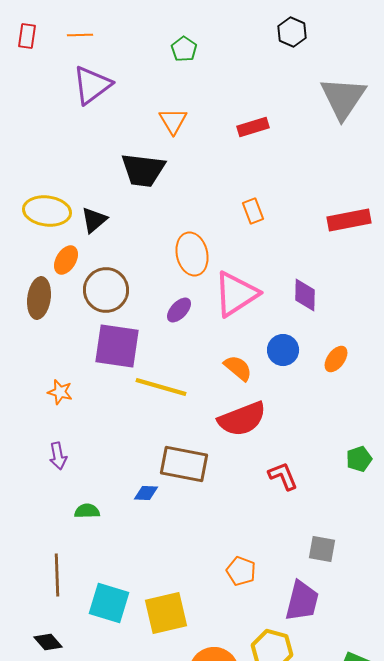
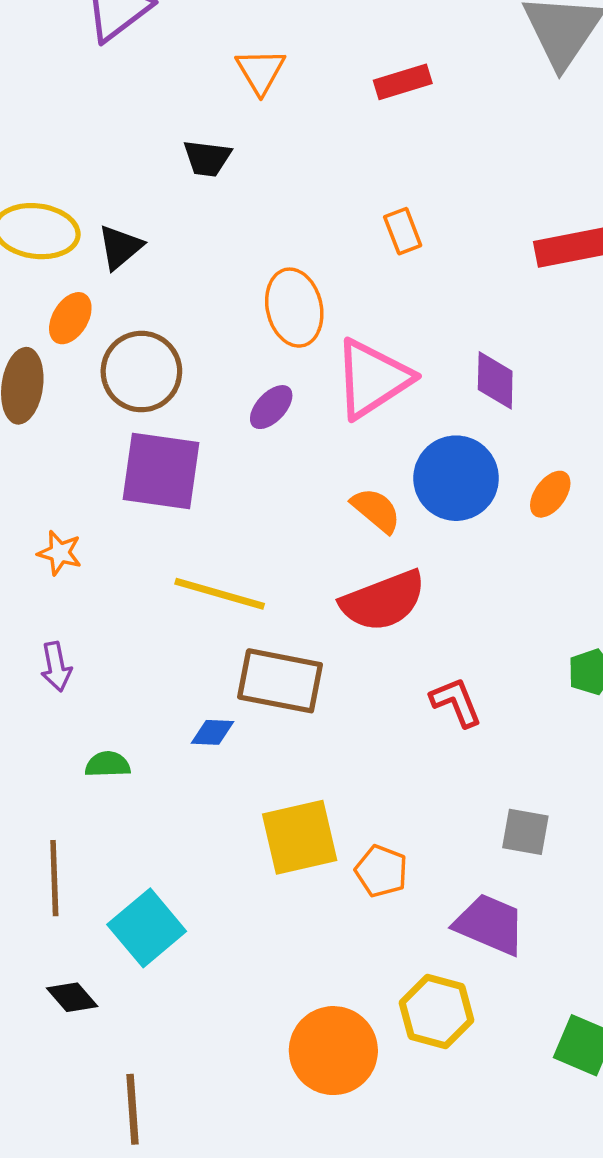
black trapezoid: (143, 170) -> (207, 158), size x0.6
blue circle: (283, 350) -> (456, 478), size x1.5
yellow line: (161, 387) -> (220, 594), moved
purple trapezoid: (302, 601) -> (490, 924), turned -81
cyan square: (109, 603) -> (147, 928), turned 33
yellow square: (166, 613) -> (300, 837), moved
black diamond: (48, 642) -> (72, 997), moved

